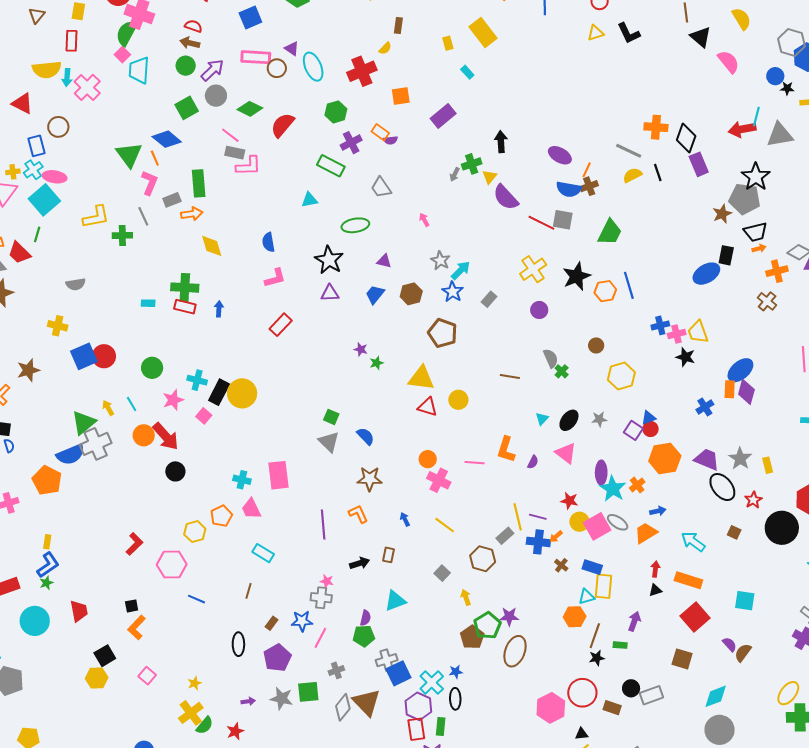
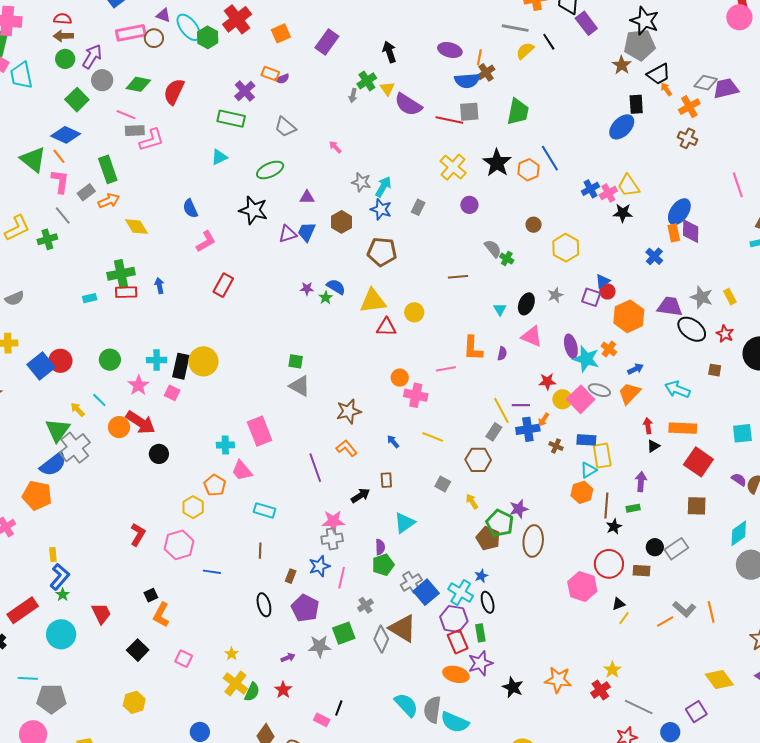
green hexagon: (336, 112) -> (208, 37), moved
orange arrow: (759, 248) -> (666, 89), turned -96
purple triangle: (330, 293) -> (288, 234), moved
blue semicircle: (366, 436) -> (336, 287), moved
pink star: (327, 581) -> (333, 521), size x1.6
yellow hexagon: (97, 678) -> (134, 702), moved

